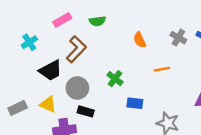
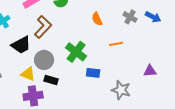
green cross: (115, 79) -> (76, 52), size x1.5
yellow triangle: (48, 104) -> (28, 74), moved

